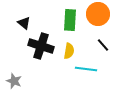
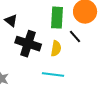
black line: (103, 45) -> (75, 37), moved
cyan line: (86, 69) -> (53, 75), moved

